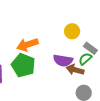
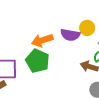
purple semicircle: (63, 60) -> (70, 35), moved

